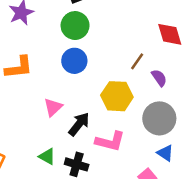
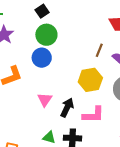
blue circle: (74, 61) -> (42, 58), moved

